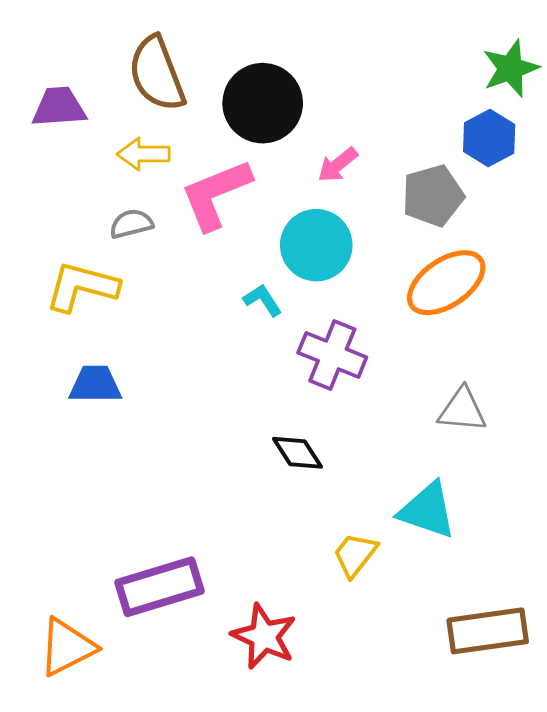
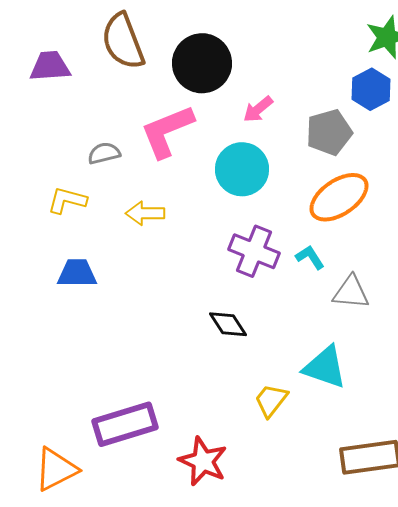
yellow arrow: (143, 154) -> (145, 213), moved
yellow L-shape: (82, 287) -> (67, 200), size x0.7
cyan L-shape: (263, 300) -> (310, 257), moved

